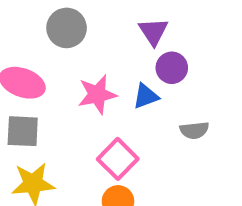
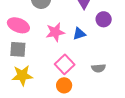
purple circle: (172, 68) -> (104, 19), moved
gray semicircle: (194, 130) -> (98, 68), moved

